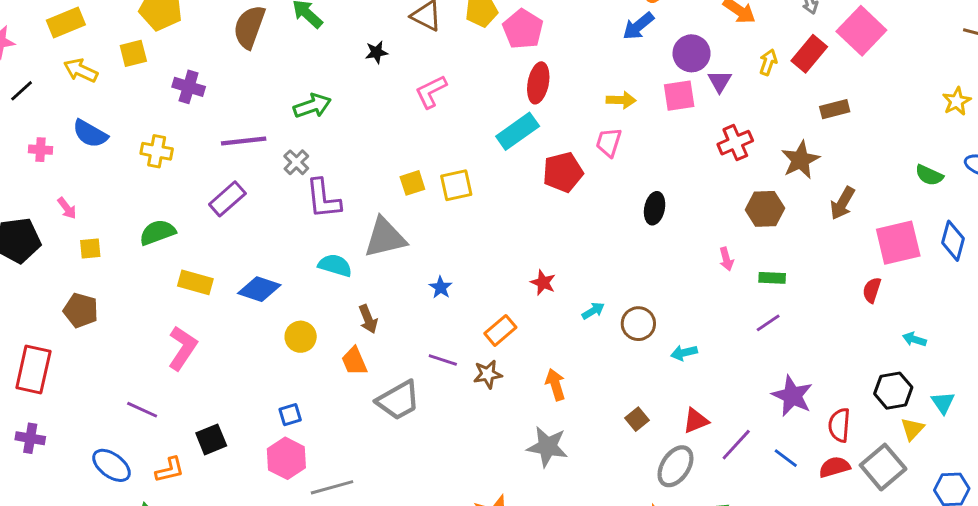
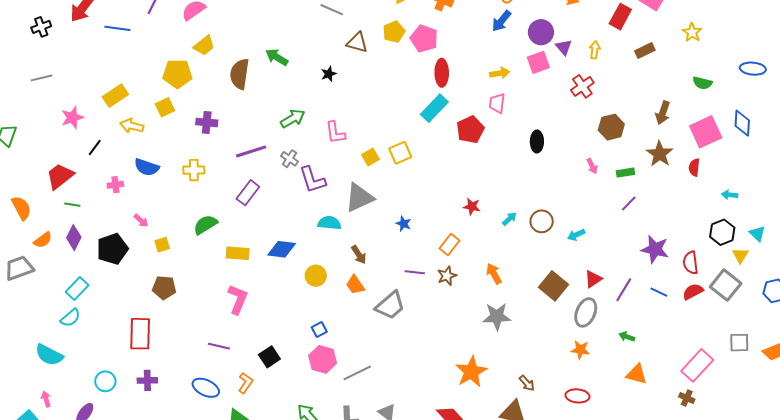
yellow arrow: (768, 62) -> (595, 50), moved
pink L-shape: (431, 92) -> (335, 133), moved, turned -60
yellow star: (957, 101) -> (692, 32), moved
brown star: (800, 160) -> (660, 154), moved
green semicircle: (929, 175) -> (702, 83), moved
brown square: (637, 419) -> (553, 286), size x1.8
orange L-shape: (170, 470) -> (246, 383), turned -30

